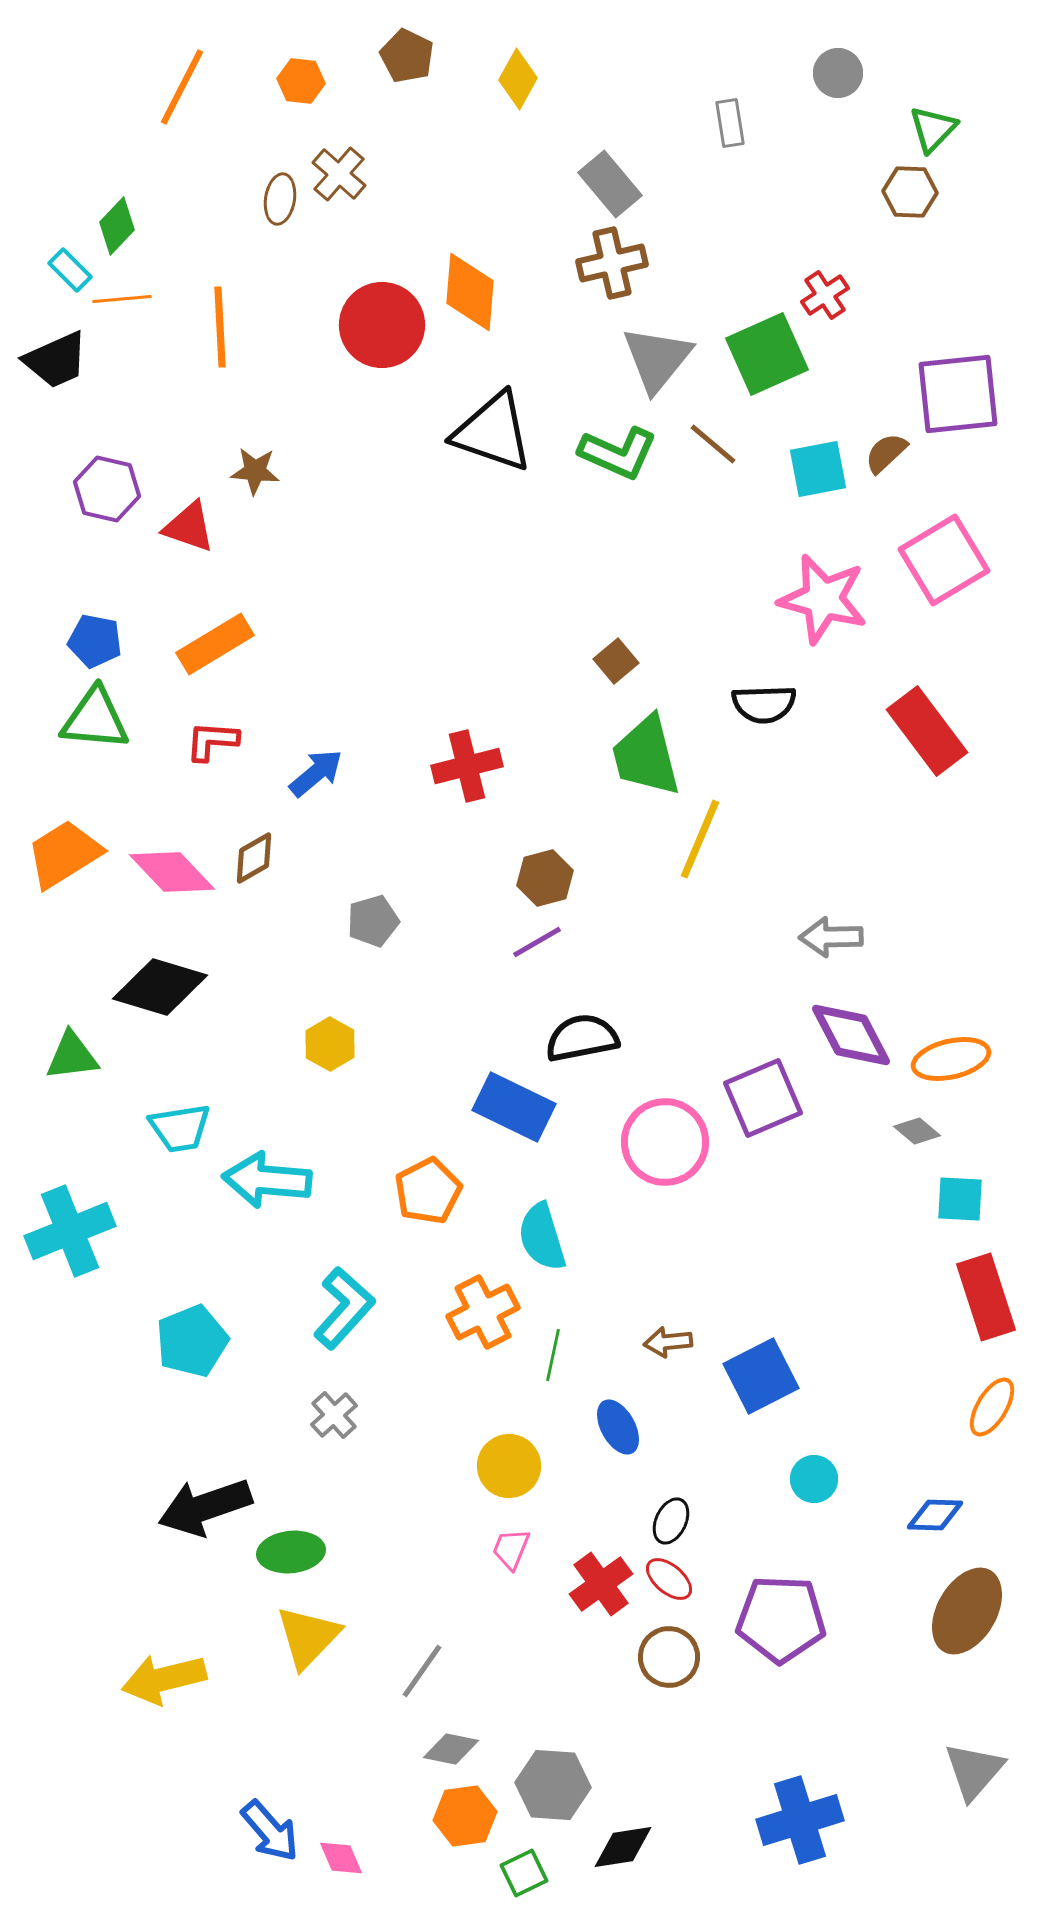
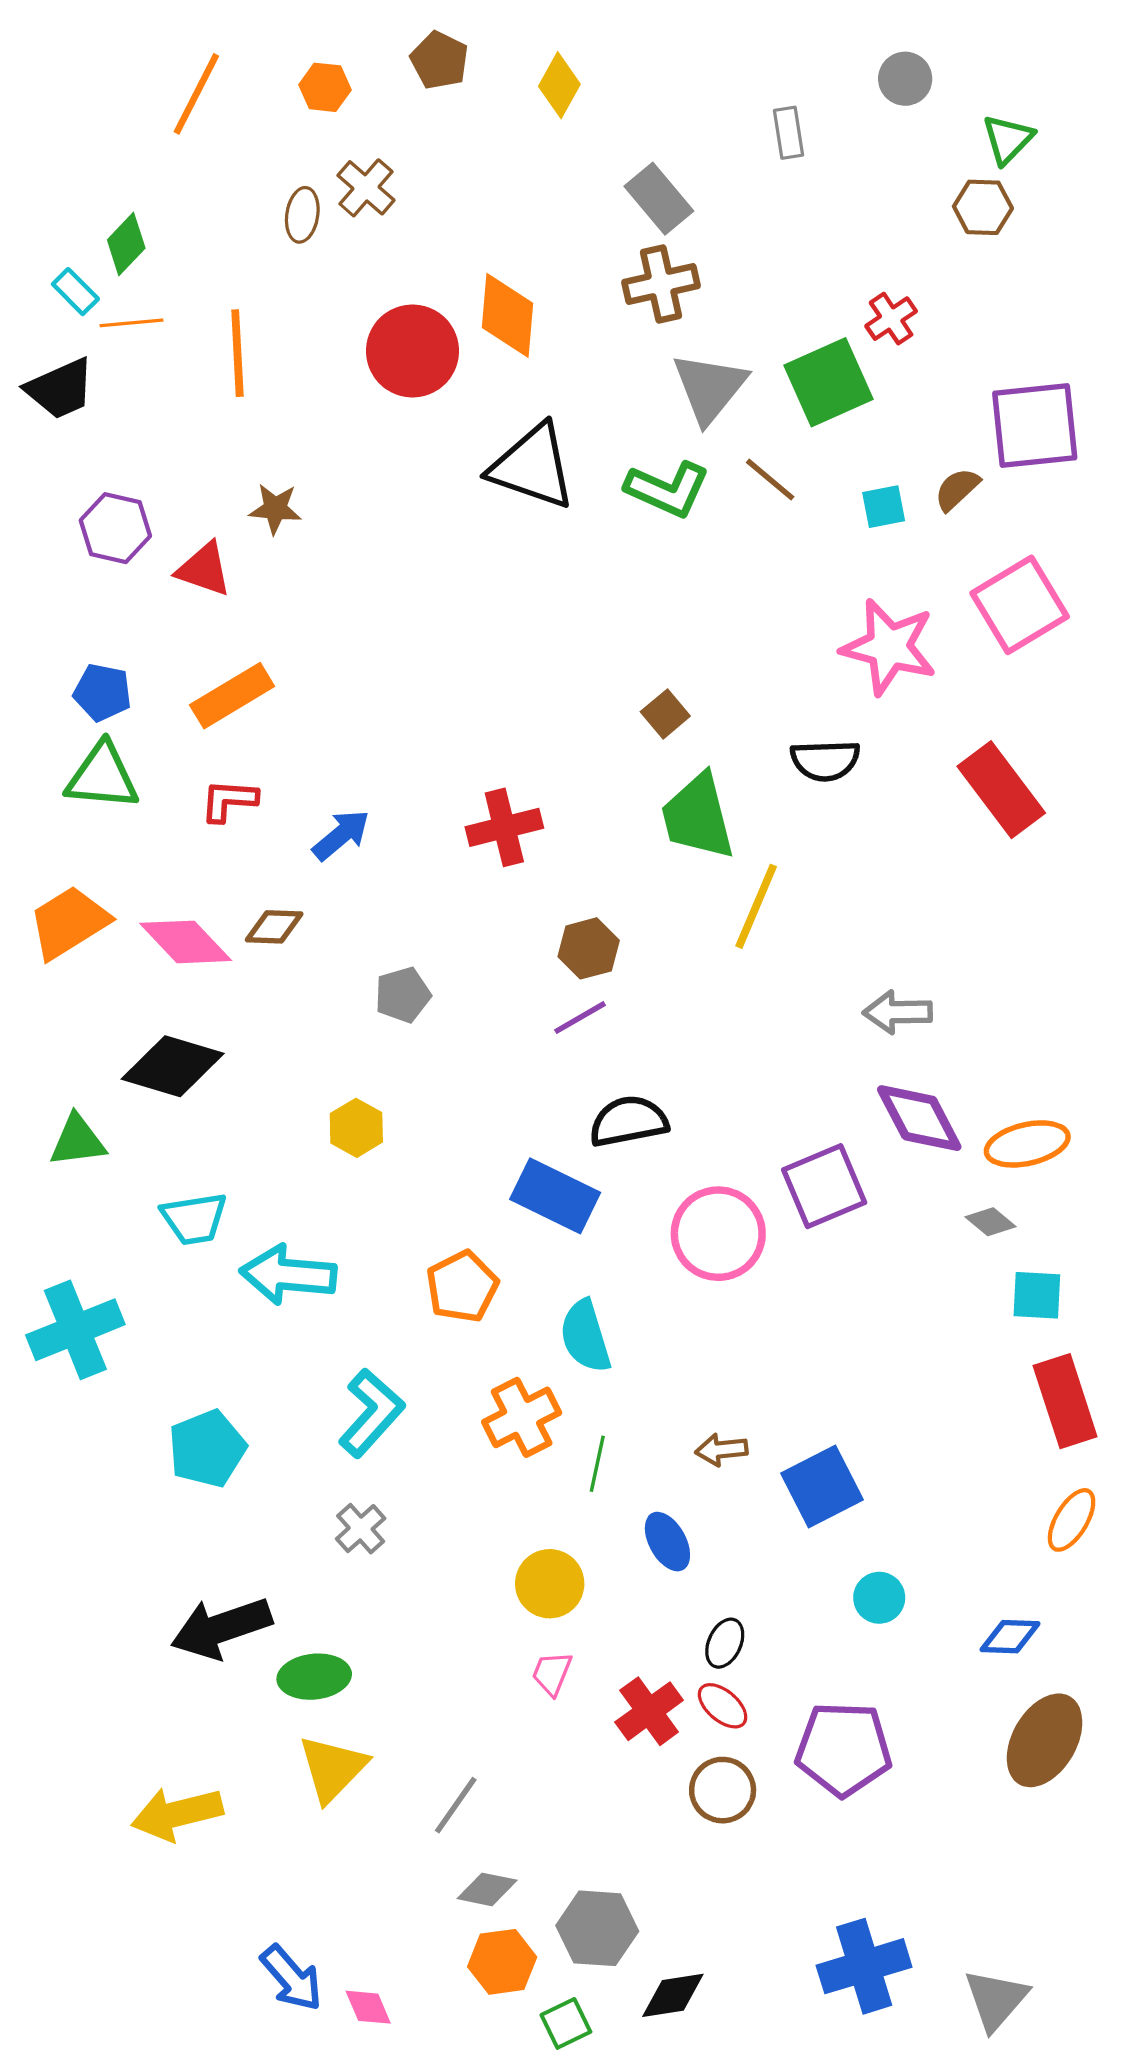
cyan square: (818, 469) -> (884, 507), size x0.7
brown diamond: (254, 858) -> (274, 927), turned 32
gray triangle: (974, 1771) -> (996, 2000), moved

